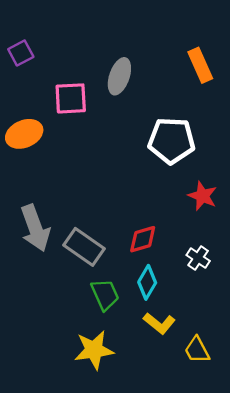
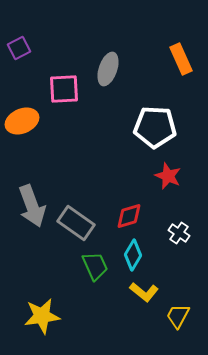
red star: (203, 196) -> (168, 176), moved
yellow star: (94, 350) -> (42, 316), moved
yellow trapezoid: (197, 350) -> (178, 316), turned 56

